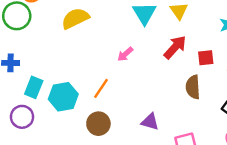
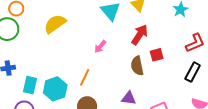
red square: (206, 58) -> (157, 55), moved
brown semicircle: (193, 87) -> (137, 66), moved

